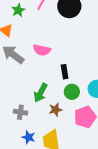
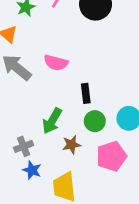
gray cross: (20, 112) -> (24, 146), turned -32
blue star: (28, 137) -> (32, 170), moved

